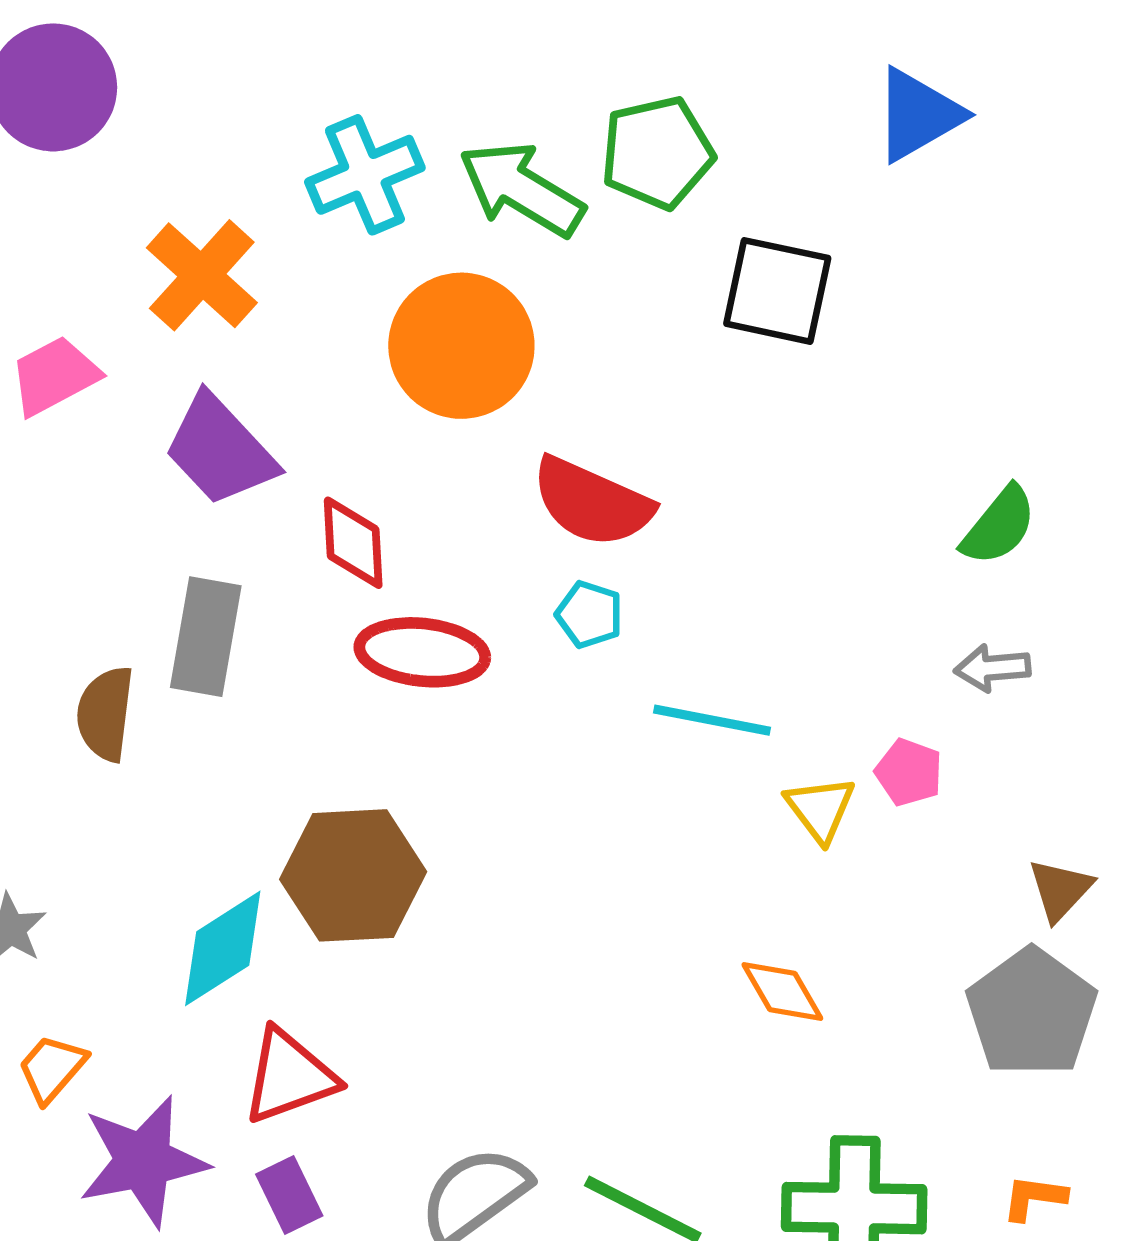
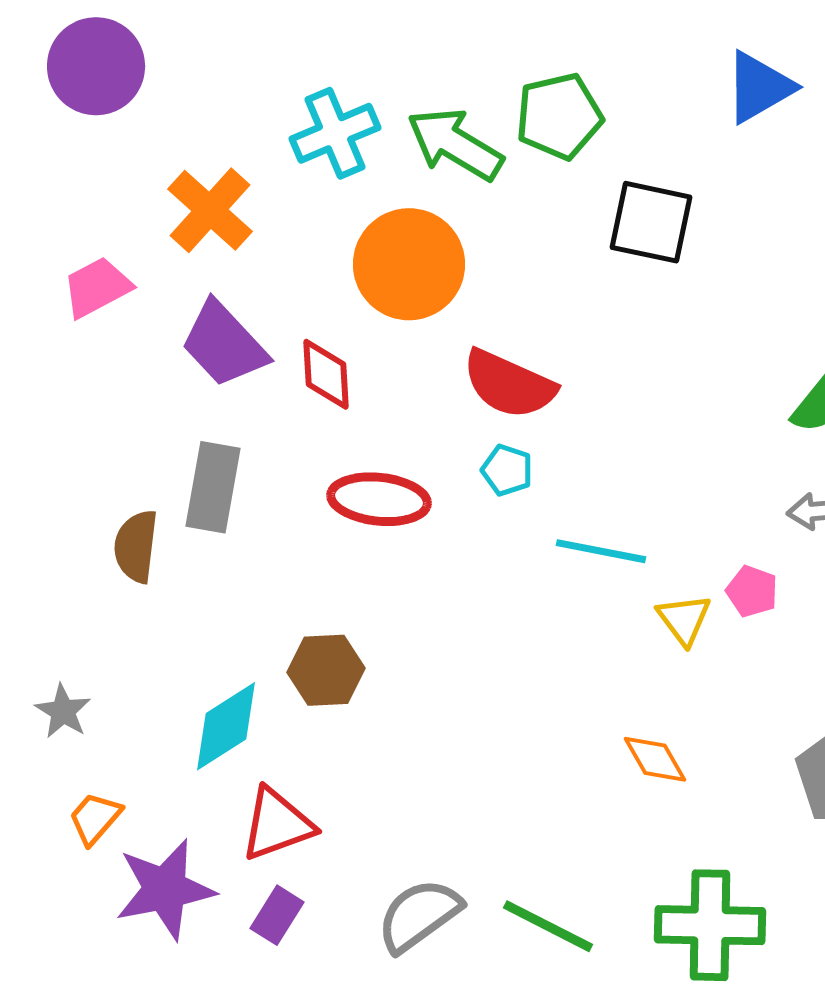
red diamond: (353, 543) -> (326, 374), moved
brown hexagon: (353, 875) -> (326, 670), size x0.7
purple rectangle: (289, 1195) -> (277, 915), turned 58

